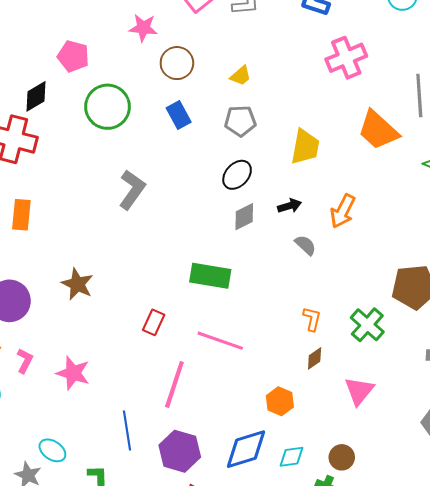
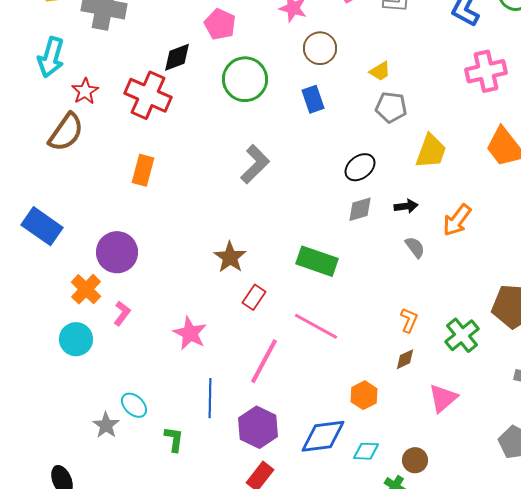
gray pentagon: (240, 121) -> (391, 107), moved
brown star: (77, 284) -> (230, 257), moved
pink star: (73, 373) -> (190, 333), moved

